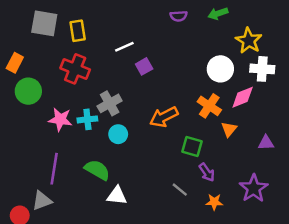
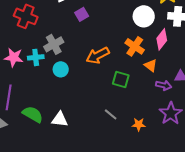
pink diamond: (243, 97) -> (162, 39), turned -30
orange triangle: (229, 129) -> (151, 65), turned -32
green semicircle: (97, 170) -> (33, 114), moved
purple arrow: (207, 172) -> (164, 85), moved, turned -42

